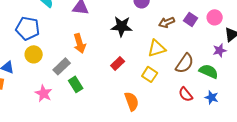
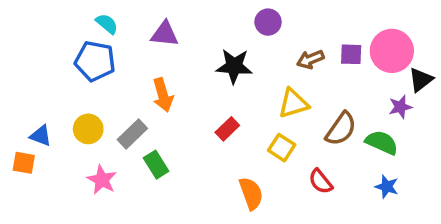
pink circle: (215, 17) -> (392, 51), size x1.6
purple square: (191, 19) -> (351, 54), turned -32
blue pentagon: (28, 28) -> (95, 61), moved
yellow circle: (34, 54) -> (88, 129), moved
red semicircle: (186, 94) -> (321, 181), moved

